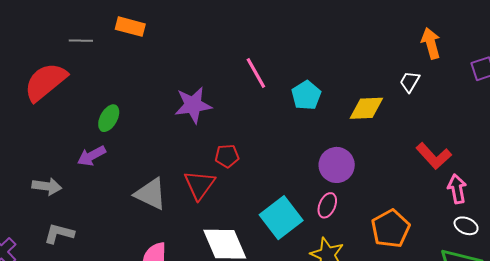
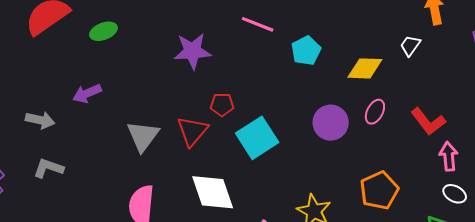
pink line: (256, 73) -> (258, 24), turned -44
green ellipse: (109, 118) -> (103, 31), moved, turned 36
gray triangle: (151, 194) -> (143, 136), turned 36
pink ellipse: (327, 205) -> (375, 112), moved
cyan square: (281, 218) -> (257, 138), moved

